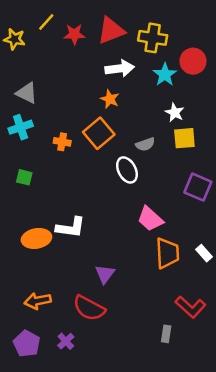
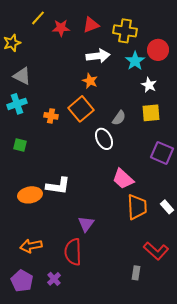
red triangle: (111, 31) -> (91, 25), size x0.7
yellow star: (14, 39) -> (12, 43), moved, turned -30
white star: (175, 113) -> (149, 85), moved
gray semicircle: (145, 144) -> (119, 118), turned -35
red semicircle: (89, 308) -> (73, 252), turned 60

